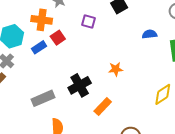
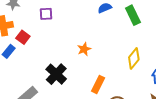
orange rectangle: (103, 107) -> (98, 85), moved

